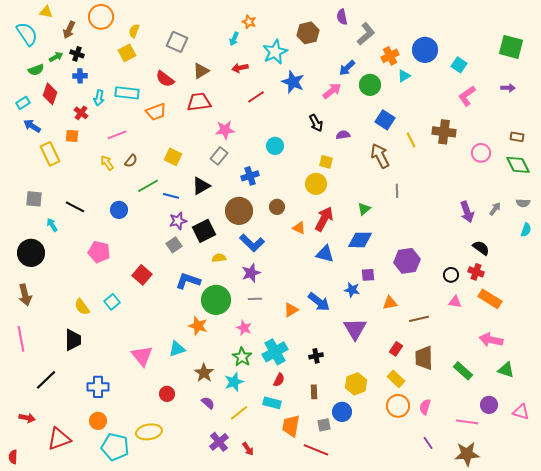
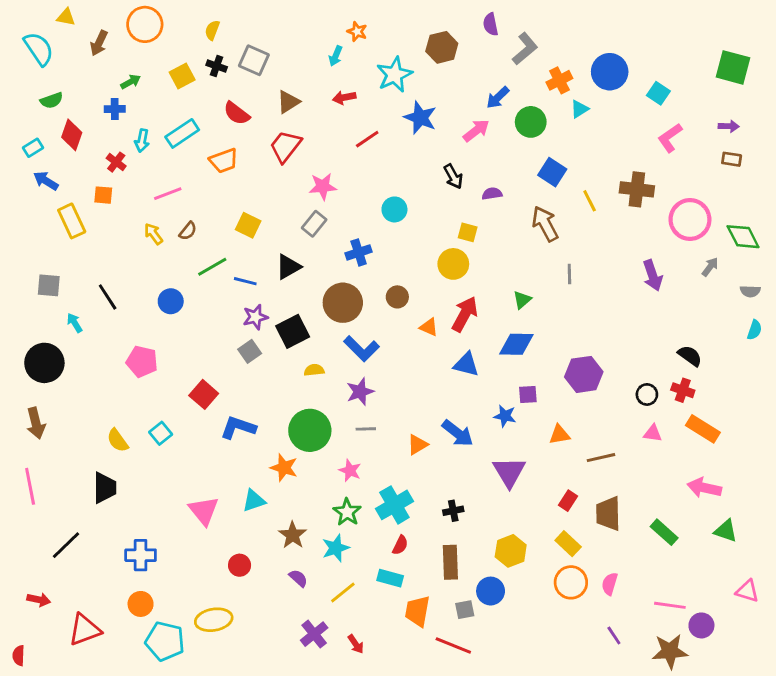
yellow semicircle: (134, 31) -> (212, 30), moved
black cross: (77, 54) -> (217, 66), moved
green arrow: (56, 57) -> (131, 82), moved
cyan rectangle: (127, 93) -> (182, 133), turned -40
red trapezoid: (199, 102) -> (285, 146), turned -45
brown rectangle: (517, 137) -> (732, 159), moved
pink circle: (481, 153) -> (690, 219), size x1.5
black line: (75, 207) -> (108, 297), turned 30
gray arrow: (495, 209) -> (710, 267), moved
purple arrow: (467, 212) -> (653, 275), moved
blue L-shape: (188, 281) -> (238, 427), moved
brown rectangle: (314, 392) -> (450, 562), size x1.6
purple circle: (489, 405) -> (701, 625), moved

